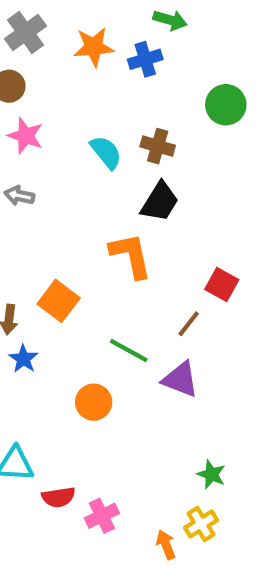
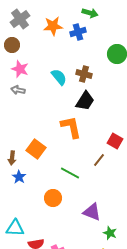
gray arrow: (19, 196) -> (18, 90), moved
purple triangle: (180, 379) -> (92, 212), moved

